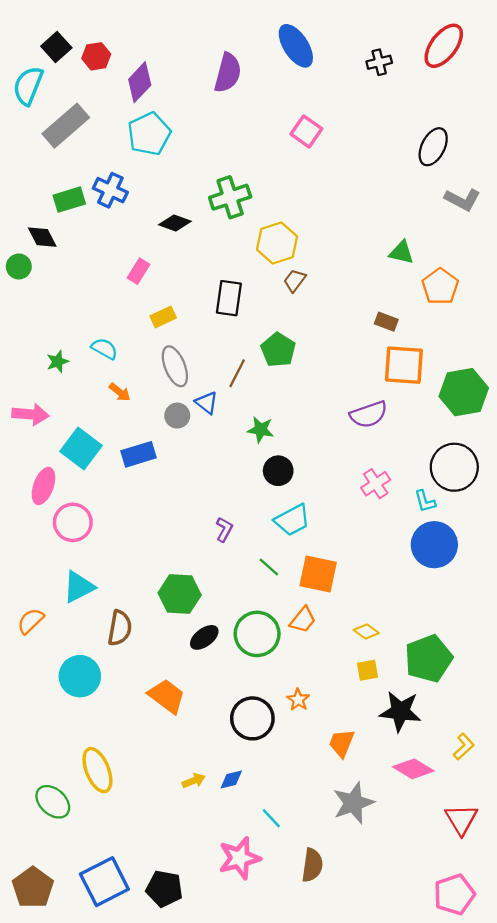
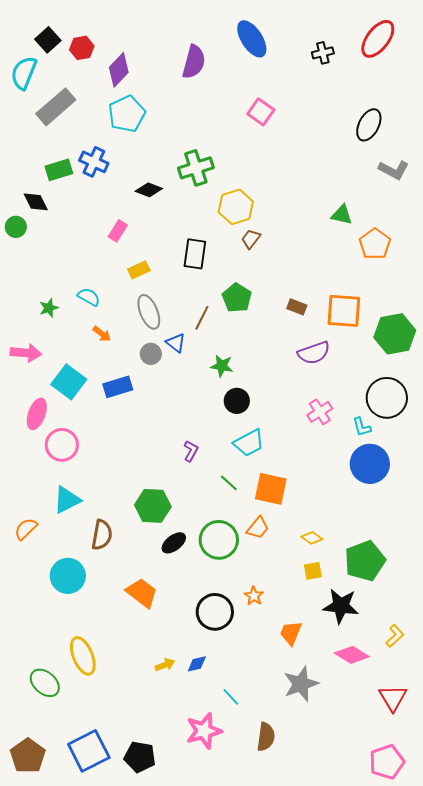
brown rectangle: (386, 322) -> (297, 307), moved

